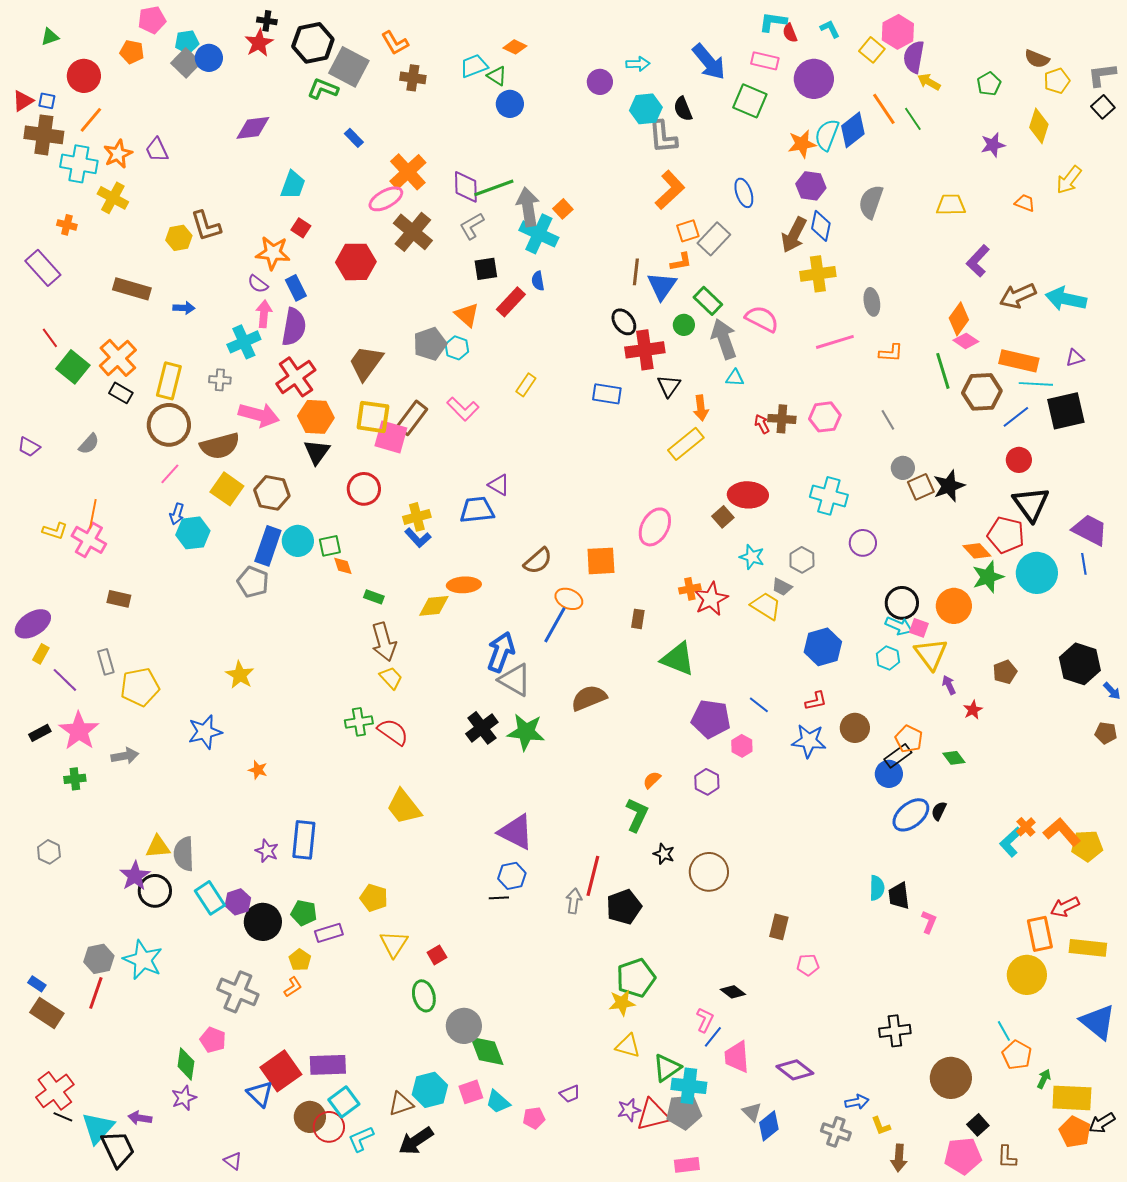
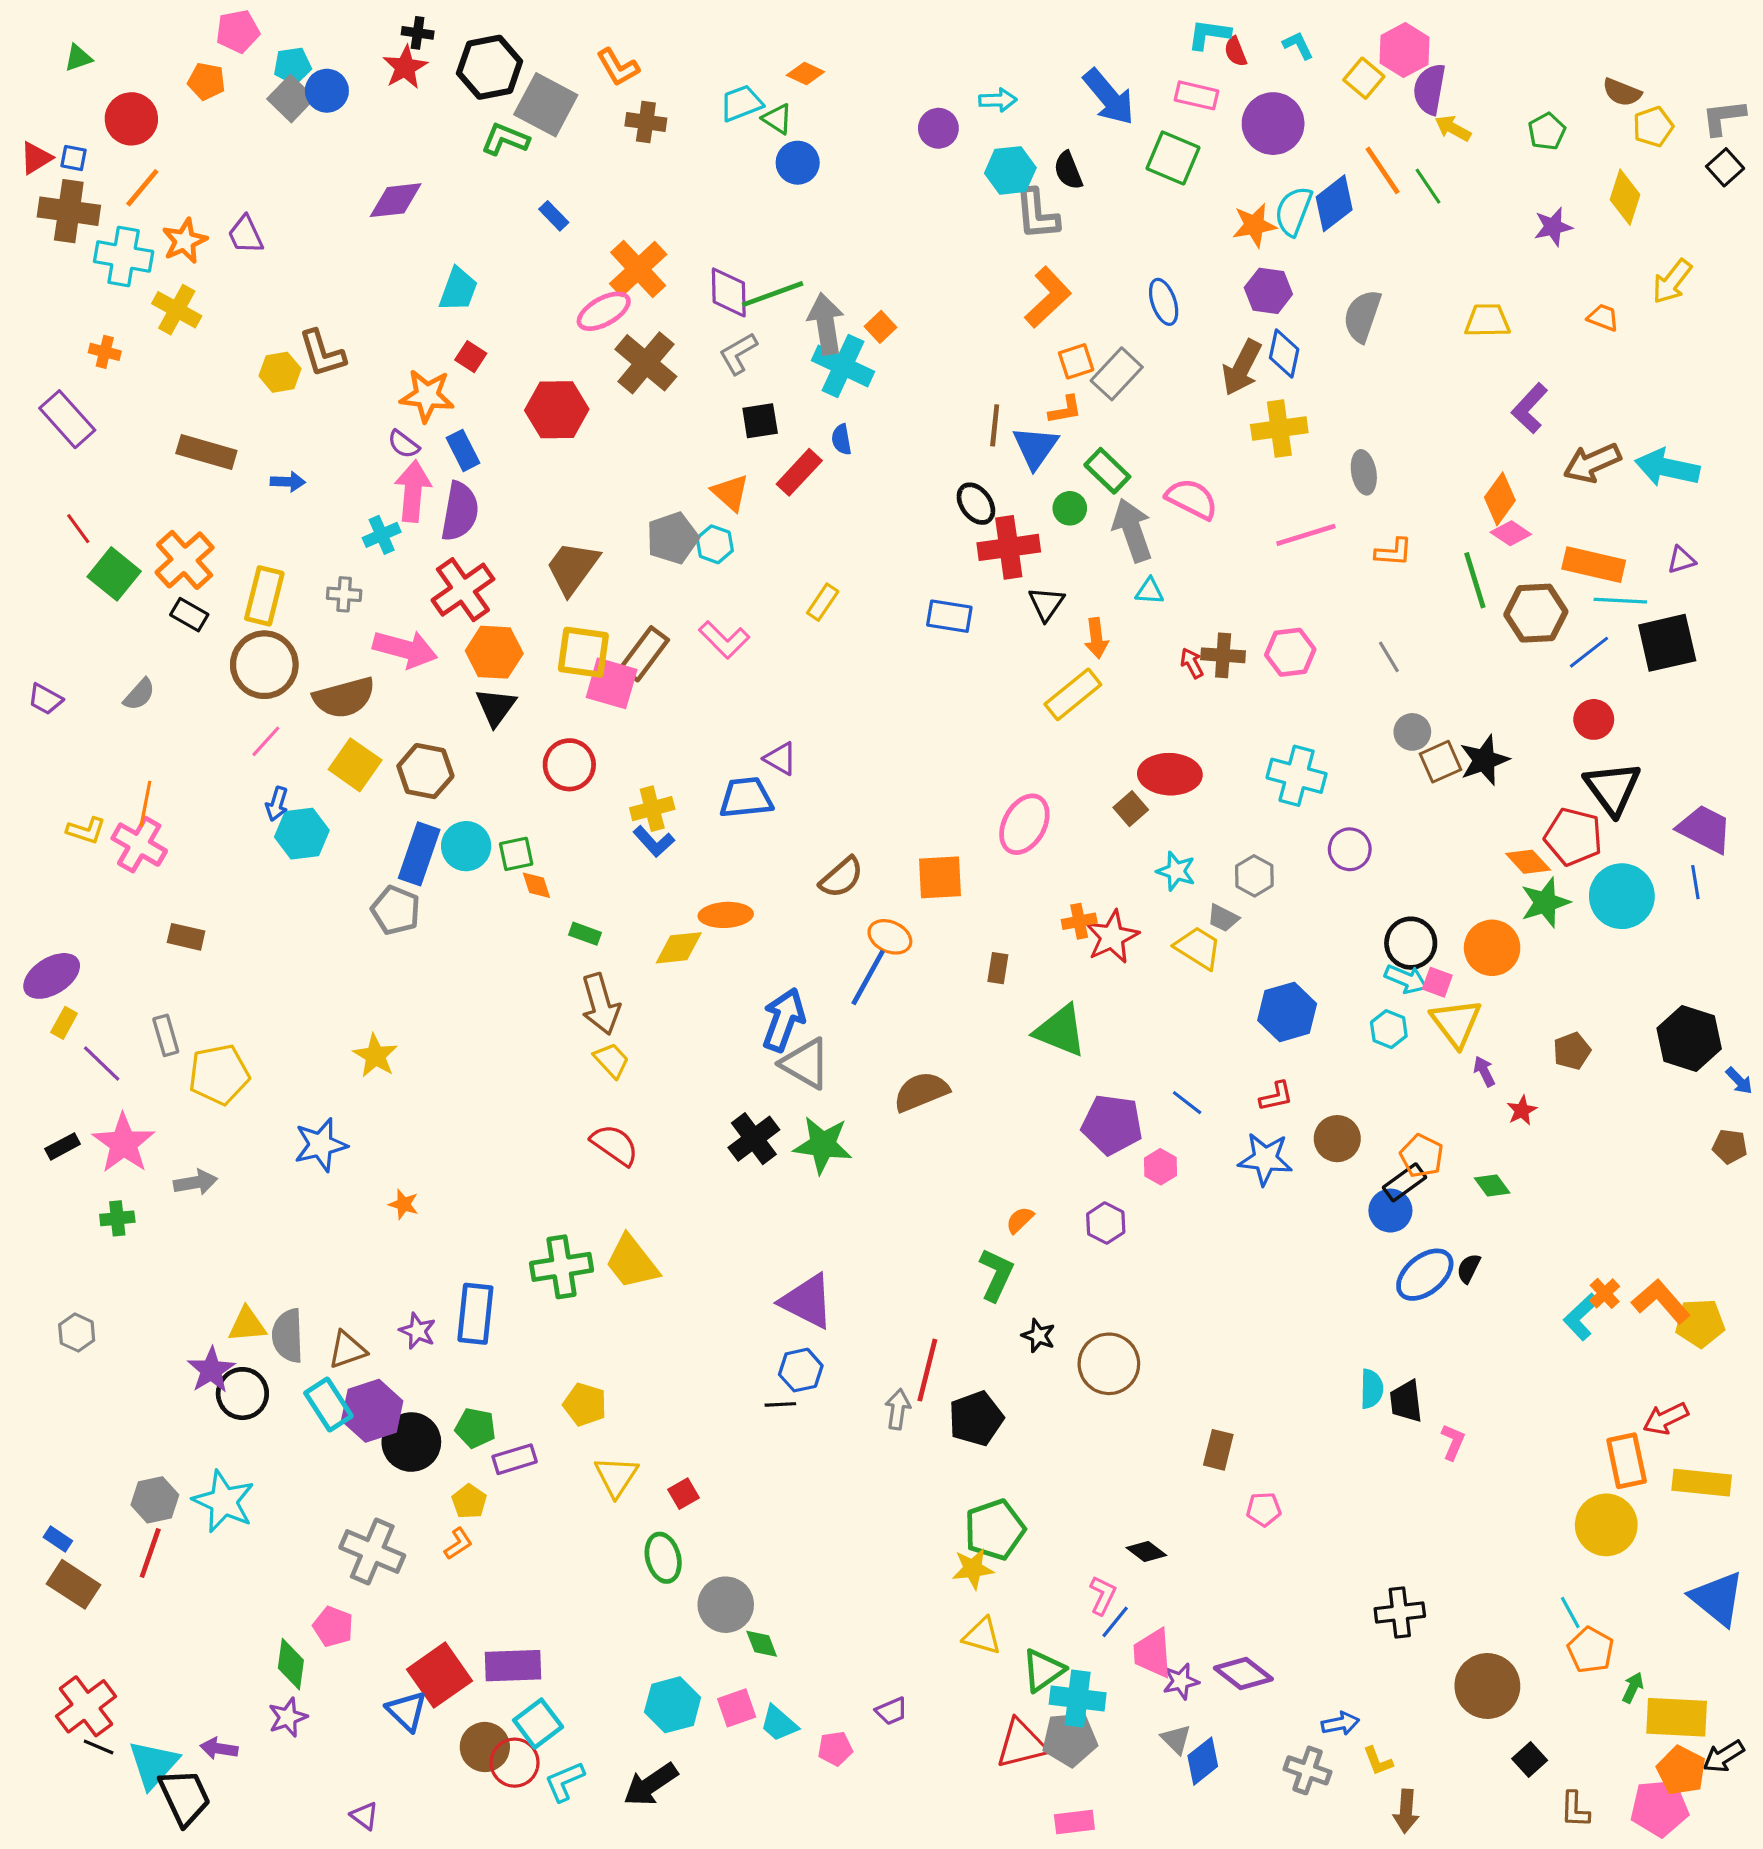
pink arrow: (264, 314) -> (413, 491), size x1.4
cyan cross: (244, 342) -> (382, 535), size x0.7
green cross: (359, 722) -> (561, 1267), moved, size x1.4
purple hexagon: (238, 902) -> (372, 1411), size x1.5
green diamond: (487, 1051) -> (762, 1644), size x0.6
brown triangle: (401, 1104) -> (347, 1350), moved
purple star: (629, 1110) -> (1181, 1681), moved
pink pentagon: (963, 1156) -> (1659, 1808), moved

